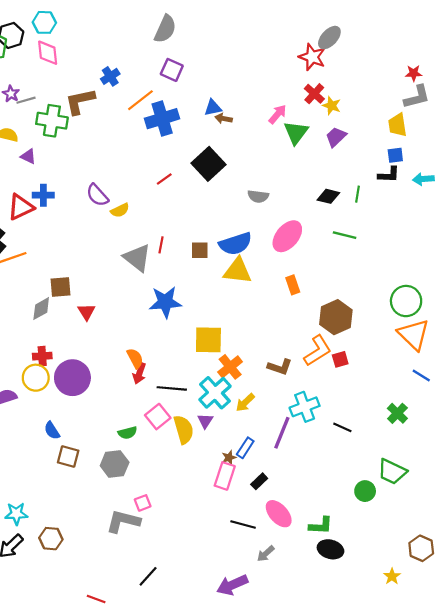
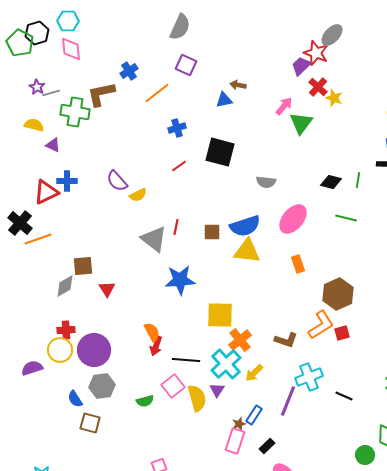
blue cross: (162, 119) -> (177, 128), moved, size x0.6
brown arrow: (224, 119) -> (238, 85), moved
purple trapezoid: (336, 137) -> (301, 66), moved
black square: (208, 164) -> (220, 152), turned -32
gray hexagon: (115, 464) -> (102, 386), moved

